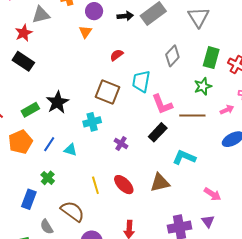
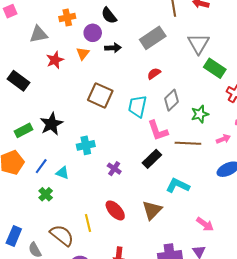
black arrow: (125, 16) -> (113, 48), moved
red star: (24, 33) -> (55, 60), moved
red semicircle: (117, 55) -> (154, 74), moved
gray diamond: (172, 56) -> (171, 100), moved
green rectangle: (211, 58) -> (215, 68), moved, turned -75
brown square: (107, 92) -> (100, 95), moved
green cross: (48, 178) -> (46, 194), moved
brown triangle: (160, 183) -> (152, 210), turned -35
yellow line: (95, 185) -> (88, 223), moved
blue rectangle: (29, 199) -> (14, 236), moved

